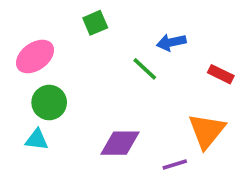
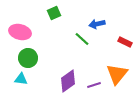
pink ellipse: (35, 56) -> (20, 32), turned 50
purple diamond: (120, 143) -> (68, 81), turned -35
purple line: (175, 164) -> (94, 85), moved

